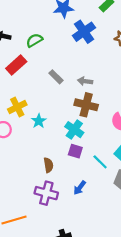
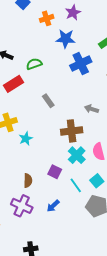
gray arrow: (85, 81) -> (91, 109), moved
brown cross: (86, 105) -> (72, 131), turned -30
cyan cross: (74, 130) -> (77, 155), moved

